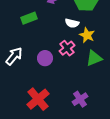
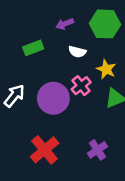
white semicircle: (72, 23) -> (77, 52), moved
purple circle: (45, 58) -> (53, 98), size x1.6

